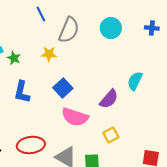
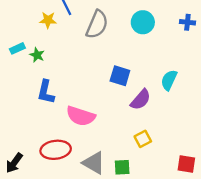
yellow star: (49, 54) -> (48, 20), moved
blue square: (63, 88) -> (120, 76), moved, turned -30
pink semicircle: (75, 117) -> (81, 116), moved

